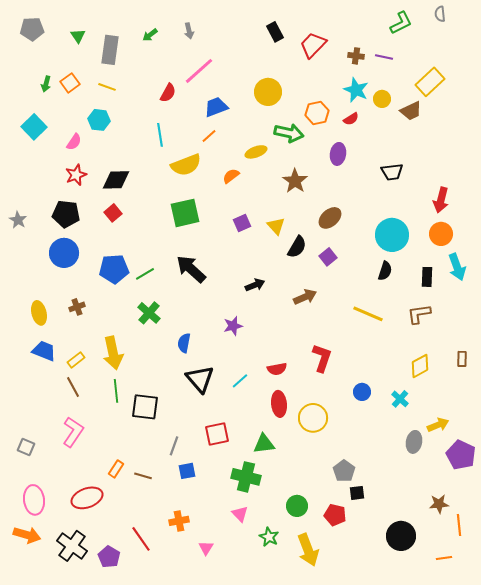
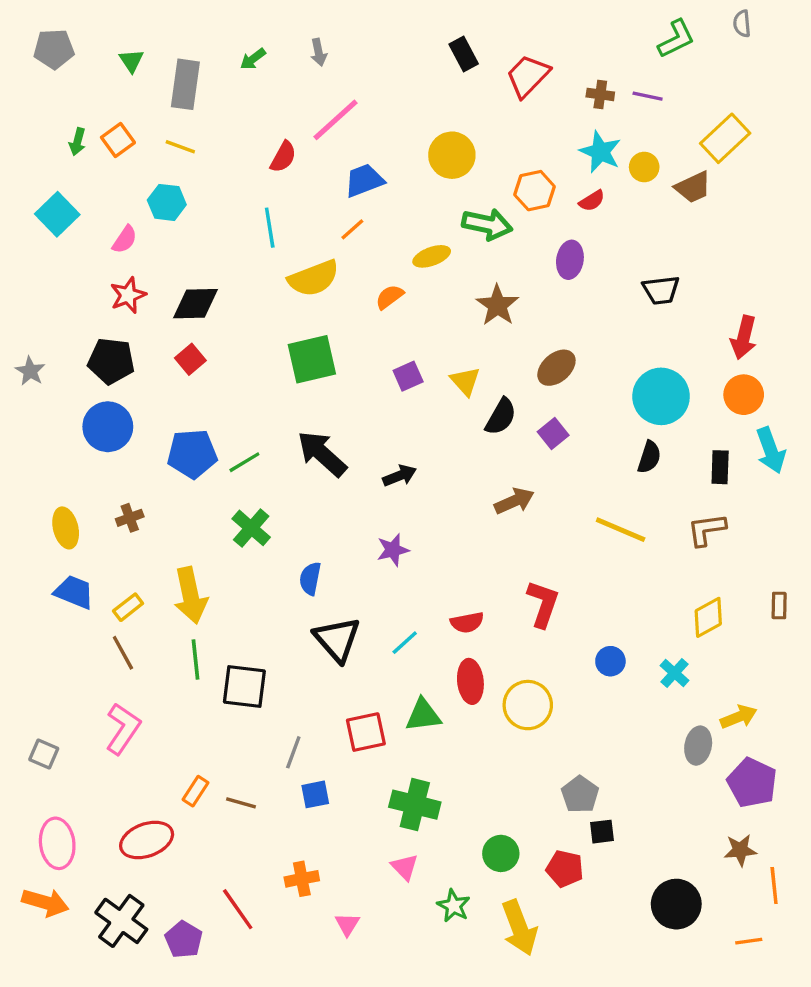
black arrow: (255, 285) -> (400, 476), moved
green triangle: (264, 444) -> (423, 715), moved
purple pentagon: (461, 455) -> (752, 783), moved

